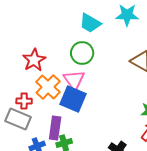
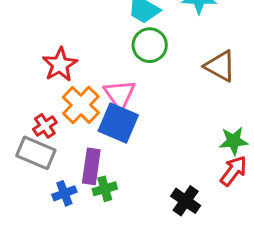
green circle: (82, 53) -> (150, 45), moved
red cross: (24, 101) -> (45, 126), turned -35

